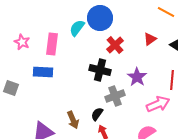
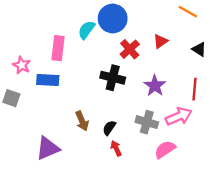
red triangle: (150, 39) -> (160, 41), moved
pink star: (22, 42) -> (22, 65), moved
gray cross: (115, 96) -> (147, 122), moved, turned 36
brown arrow: (73, 120) -> (82, 121), moved

